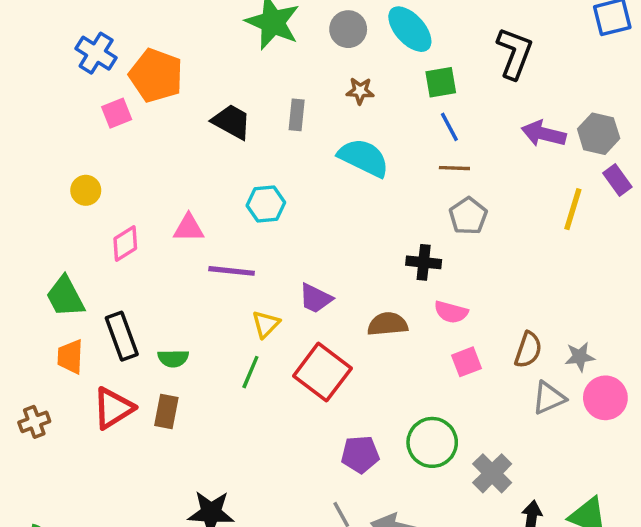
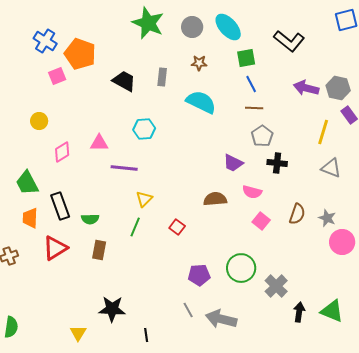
black L-shape: (515, 53) -> (289, 41), turned 108
black cross: (424, 262) -> (277, 163), moved
purple trapezoid: (316, 298) -> (233, 163), moved
gray star: (580, 357) -> (327, 218), turned 30
pink square: (466, 362) -> (261, 221), turned -30
red square: (322, 372) -> (177, 227), size x0.5
gray triangle: (549, 398) -> (331, 168), moved, turned 45
brown rectangle: (166, 412) -> (99, 250), moved

